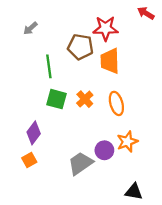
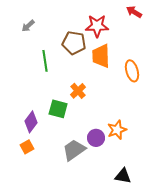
green square: (56, 99) -> (58, 109), moved
orange ellipse: (116, 103) -> (132, 71), moved

